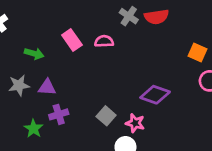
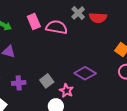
pink semicircle: (104, 41) -> (57, 27), size x1.5
purple cross: (59, 114) -> (19, 83), moved

